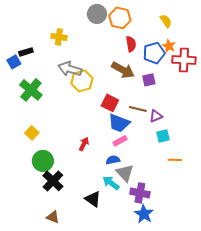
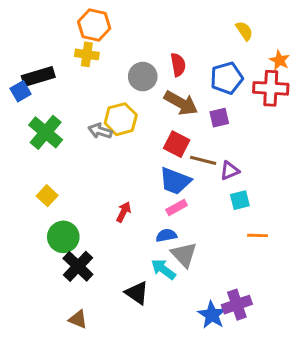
gray circle: (97, 14) -> (143, 77), moved
orange hexagon: (120, 18) -> (94, 25), moved
red semicircle: (131, 44) -> (178, 65), moved
orange star: (169, 46) -> (280, 60), moved
black rectangle: (26, 52) -> (38, 77), size x1.5
gray arrow: (70, 69) -> (100, 131), moved, size x0.7
red square: (110, 103) -> (177, 144), moved
purple cross: (140, 193) -> (237, 305), moved, turned -30

